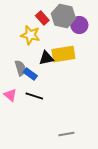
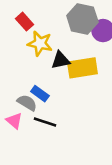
red rectangle: (42, 18) -> (24, 22), moved
black triangle: (46, 58) -> (61, 60), moved
gray semicircle: (20, 68) -> (27, 103), moved, turned -42

